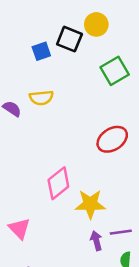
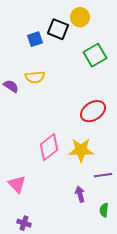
yellow star: (90, 204) -> (81, 150), moved
purple line: (121, 232) -> (103, 175), moved

